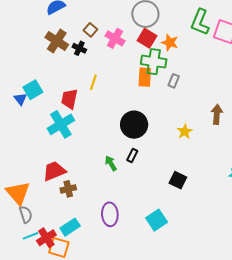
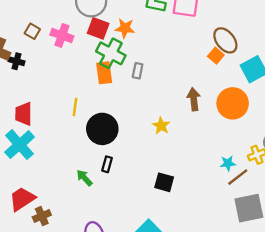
black cross: (79, 48) -> (17, 61), moved
green cross: (154, 62) -> (111, 53), turned 30
yellow line: (93, 82) -> (75, 107), moved

